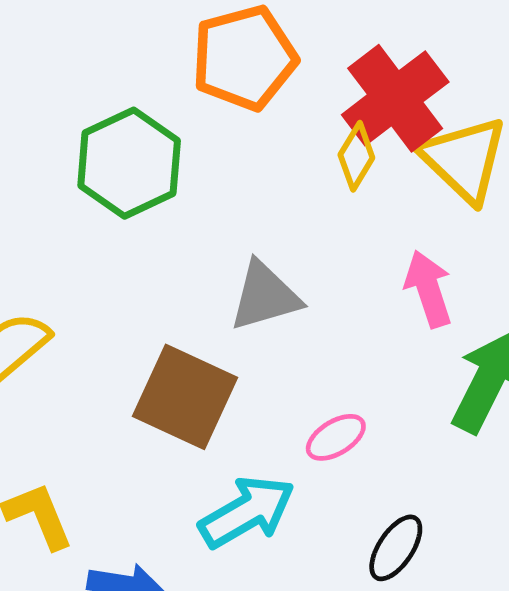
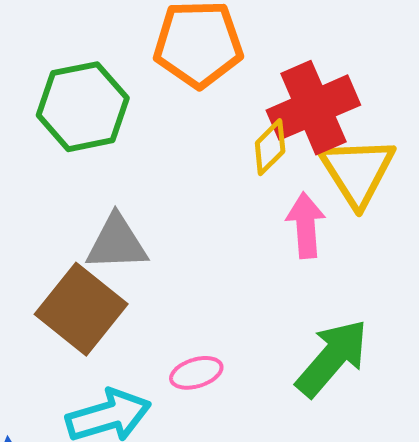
pink arrow: (428, 289) -> (306, 225), moved
gray triangle: (265, 296) -> (117, 243), moved

